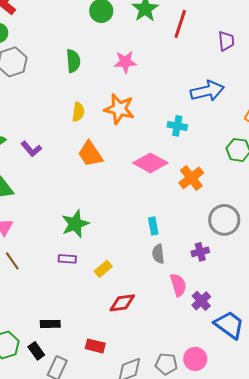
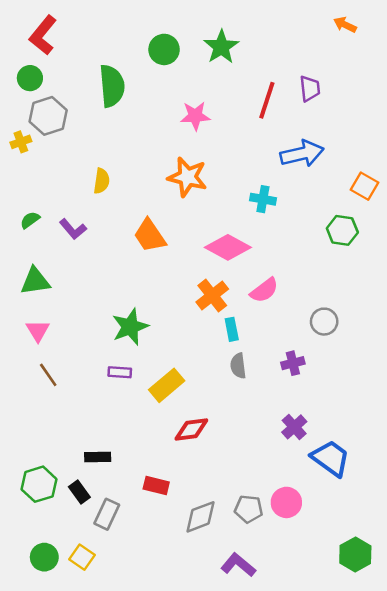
red line: (180, 24) -> (267, 100), moved
purple trapezoid: (226, 41) -> (310, 89), moved
green semicircle: (73, 61) -> (112, 86), moved, size x1.4
yellow semicircle: (78, 112) -> (102, 181), moved
orange cross: (191, 178) -> (212, 295), moved
gray circle: (224, 220) -> (324, 322), size x0.7
yellow rectangle: (103, 269) -> (167, 385), size x1.5
pink semicircle: (178, 285) -> (264, 290), moved, turned 70

